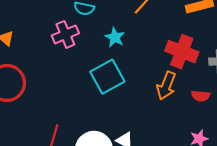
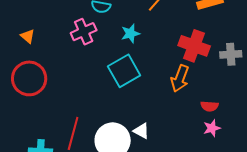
cyan star: (115, 37) -> (130, 33), turned 30
red semicircle: (201, 96) -> (209, 106), moved

